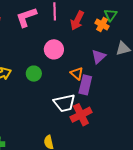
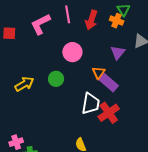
orange triangle: (77, 73) -> (99, 73), turned 32
purple rectangle: (85, 85) -> (109, 83), turned -54
white trapezoid: (64, 103) -> (91, 104), turned -60

